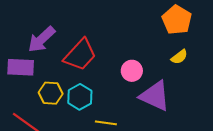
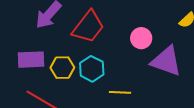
purple rectangle: (21, 67) -> (31, 60), moved

